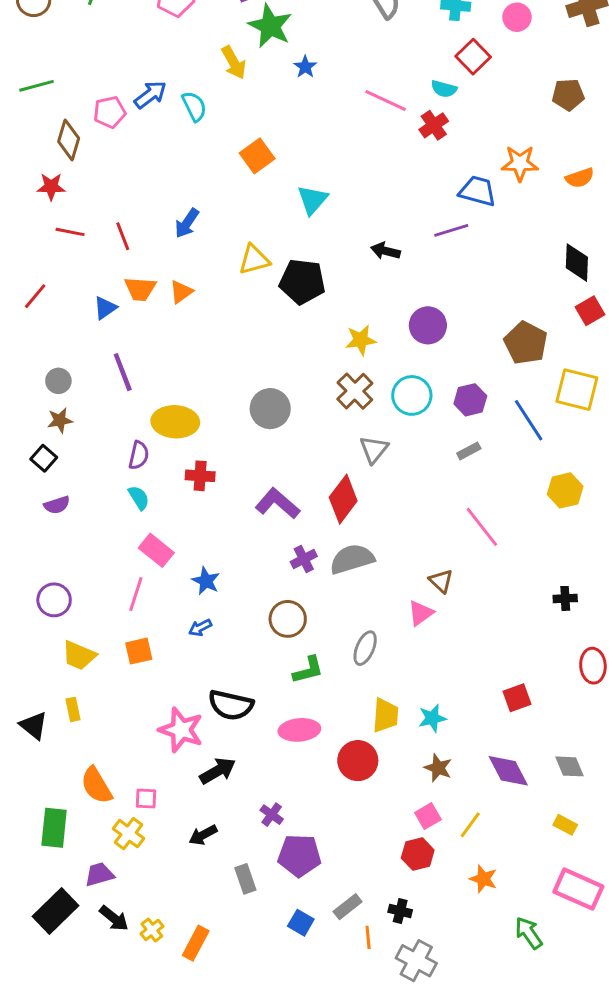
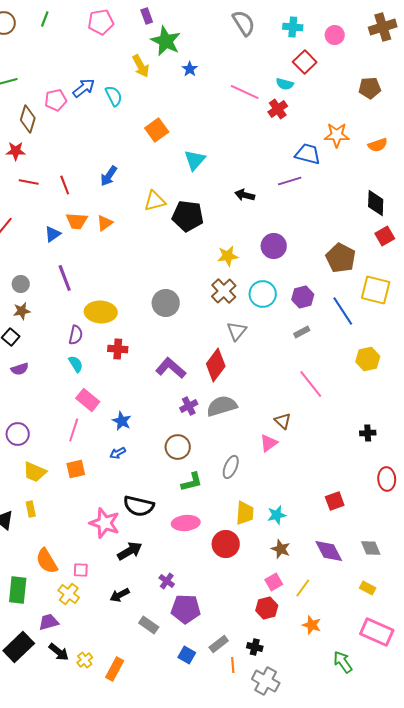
gray rectangle: (245, 879) -> (149, 625), turned -36

